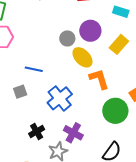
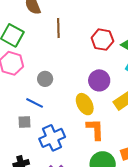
gray circle: (67, 38) -> (45, 79), moved
gray square: (20, 92) -> (25, 122), moved

